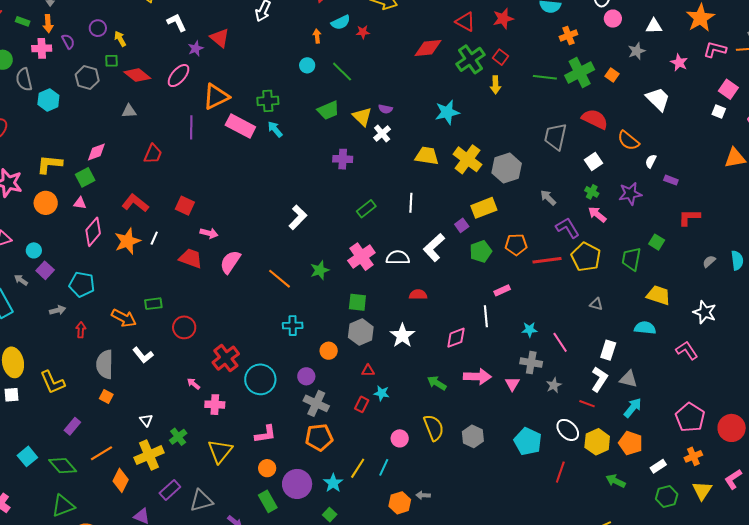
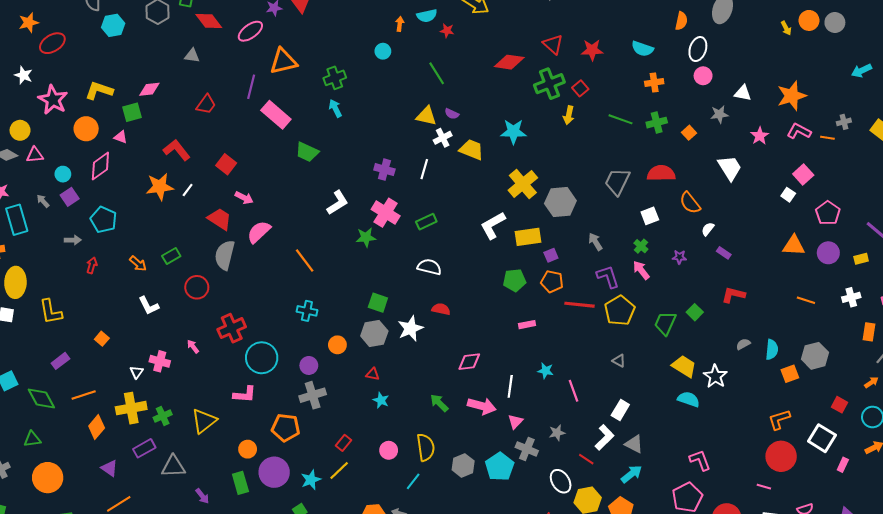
green line: (342, 72) -> (437, 73), moved
green cross: (580, 72) -> (657, 123), size x0.7
green cross: (268, 101) -> (335, 78), turned -30
green trapezoid: (328, 110) -> (307, 152), moved, turned 35
yellow triangle: (362, 117) -> (426, 116), turned -45
red semicircle: (595, 119) -> (661, 173), turned -40
pink rectangle: (240, 126) -> (276, 115), moved
yellow trapezoid: (427, 156) -> (472, 150), moved
purple cross: (343, 159) -> (384, 170), moved
purple star: (630, 194) -> (679, 257), size x0.6
white line: (411, 203) -> (424, 169), moved
green rectangle: (366, 209) -> (426, 222), moved
purple square: (462, 225) -> (551, 255), moved
pink diamond: (93, 232) -> (100, 166), moved
white L-shape: (434, 248) -> (493, 225), moved
pink cross: (361, 257) -> (386, 213), moved, turned -36
green star: (320, 270) -> (366, 237), moved
green rectangle: (153, 304) -> (171, 256), turned -36
white star: (705, 312) -> (715, 376), moved
white line: (486, 316) -> (510, 386), moved
orange arrow: (124, 318) -> (138, 264), size x0.7
cyan semicircle: (645, 328) -> (689, 399), moved
white star: (402, 336) -> (410, 328), moved
pink L-shape: (687, 350) -> (700, 460), moved
gray cross: (531, 363) -> (527, 449), moved
gray semicircle: (105, 364) -> (225, 255), moved
gray cross: (316, 403) -> (313, 395), turned 35
red rectangle: (362, 404) -> (344, 443), moved
pink cross: (215, 405) -> (160, 361), moved
pink L-shape: (265, 434) -> (245, 394), moved
green cross: (178, 437) -> (163, 416), moved
orange pentagon: (319, 437) -> (286, 428), moved
cyan pentagon: (528, 441) -> (500, 467), moved
cyan line: (384, 467) -> (413, 481), moved
green triangle: (63, 506) -> (32, 439), size x0.7

